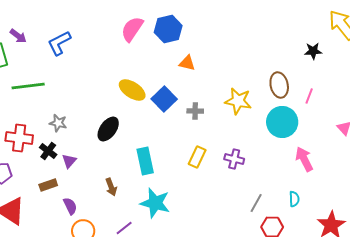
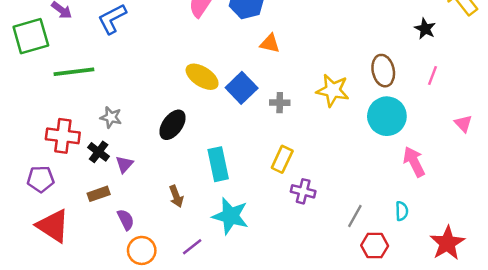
black star: (313, 51) -> (425, 29), turned 30
pink line: (309, 96) -> (433, 75), moved
purple cross: (234, 159) -> (303, 191), moved

